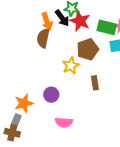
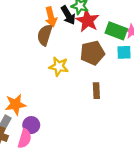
yellow star: (71, 66) -> (59, 67), moved, turned 30
purple circle: (51, 95) -> (31, 125), moved
pink semicircle: (64, 122) -> (25, 139), moved, turned -84

